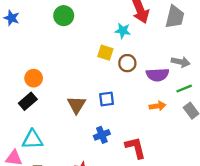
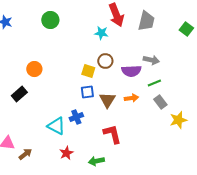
yellow square: (105, 53) -> (88, 71), moved
orange circle: (34, 78) -> (34, 69), moved
brown triangle: (76, 105) -> (107, 100), moved
blue cross: (102, 135) -> (76, 117), moved
cyan triangle: (32, 140) -> (56, 126), moved, turned 30

